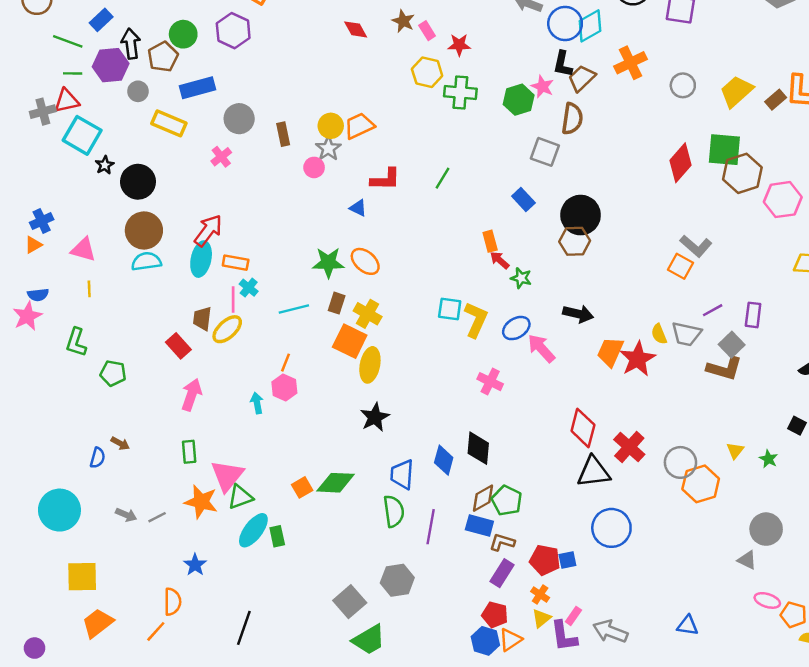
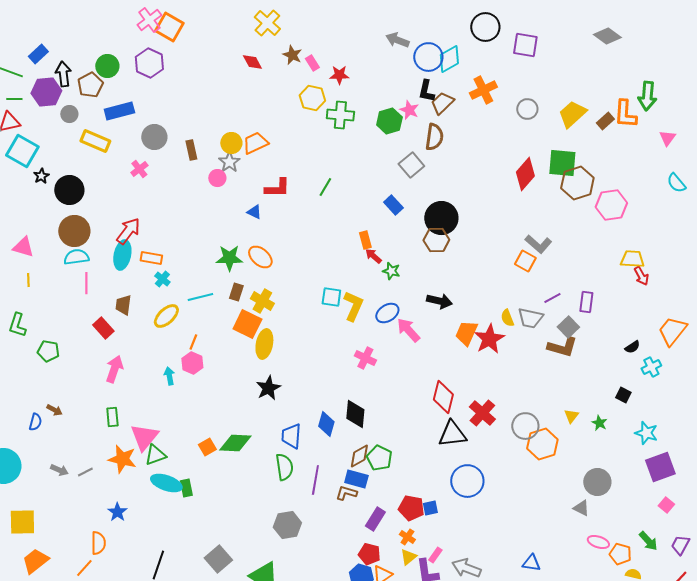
gray square: (545, 152) -> (411, 165), turned 30
pink line: (233, 299) -> (86, 283), moved
yellow ellipse: (227, 329) -> (166, 316), moved
cyan ellipse: (253, 530) -> (166, 483), turned 72
brown L-shape: (502, 542) -> (346, 493), moved
gray square: (350, 602) -> (218, 559), moved

